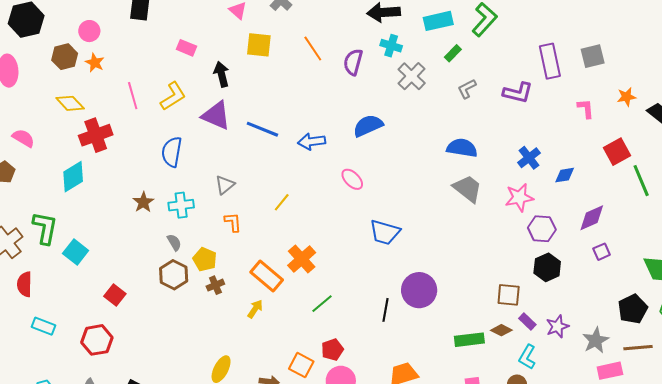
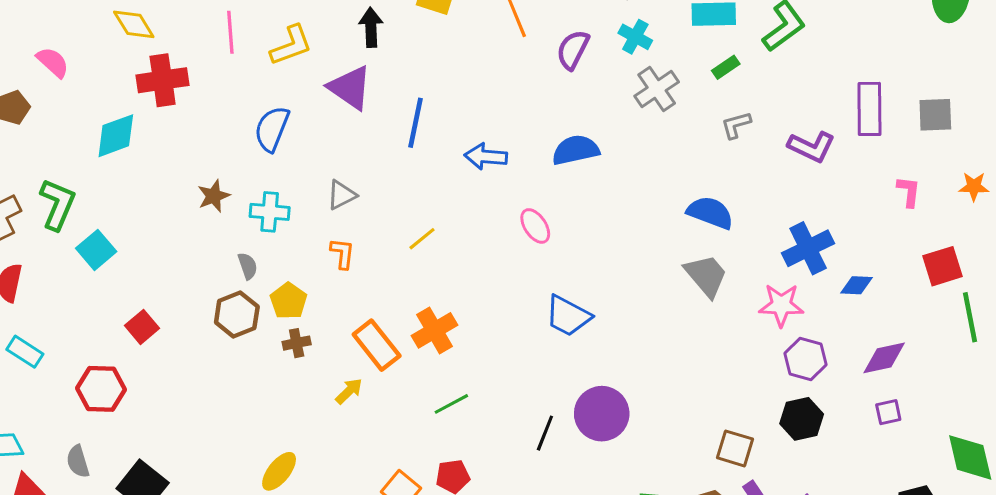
blue line: (262, 129) -> (416, 123), turned 68
blue cross: (529, 158) -> (808, 248), size x1.4

